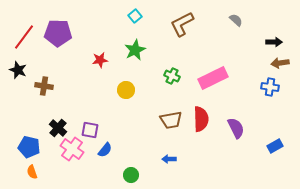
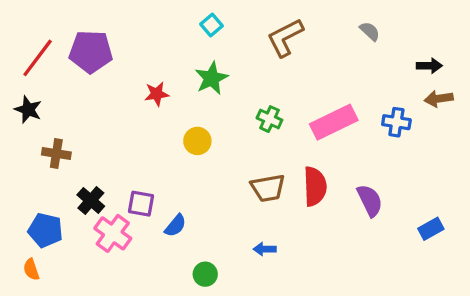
brown cross: (44, 86) -> (56, 153), moved
blue cross: (270, 87) -> (396, 122), moved
blue semicircle: (105, 150) -> (175, 226), moved
orange semicircle: (32, 172) -> (31, 269), moved

